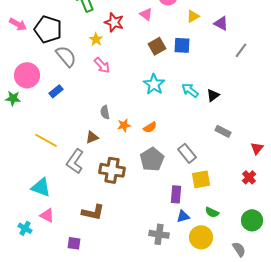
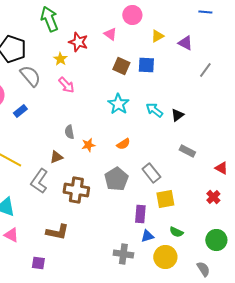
brown square: (157, 46) -> (121, 66), turned -36
orange semicircle: (150, 127) -> (123, 144), moved
red triangle: (257, 148) -> (221, 168), turned -40

